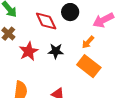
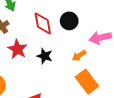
red star: (29, 51) -> (17, 49), turned -30
orange rectangle: (89, 66) -> (87, 82), moved

